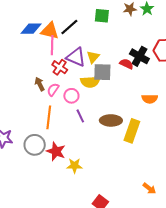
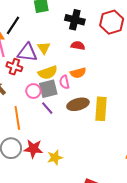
black cross: (139, 56) -> (75, 20), moved
gray square: (102, 72) -> (48, 89), moved
pink semicircle: (53, 90) -> (64, 82), moved, turned -32
orange semicircle: (150, 99) -> (78, 73), moved

